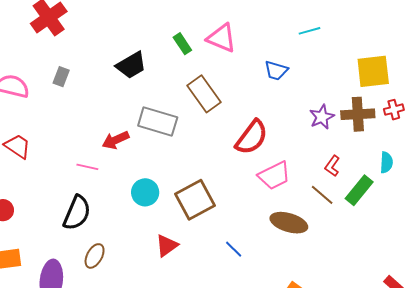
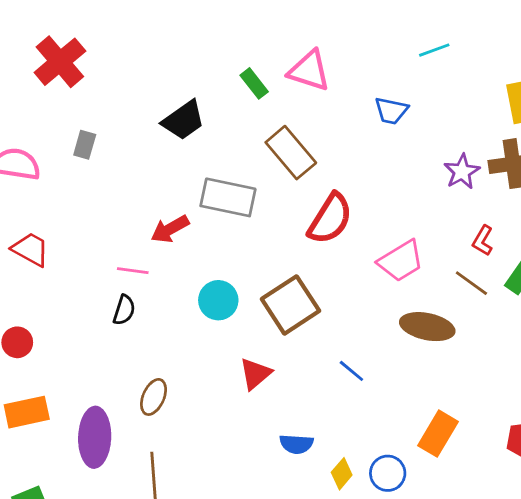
red semicircle: (252, 137) -> (330, 219), moved
black semicircle: (77, 213) -> (124, 310), moved, size x0.6

